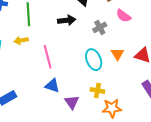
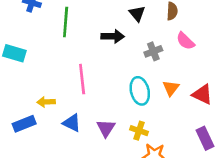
yellow arrow: (21, 40) -> (46, 102), moved
blue triangle: (52, 86) -> (72, 123), moved
purple triangle: (72, 102) -> (106, 128), moved

